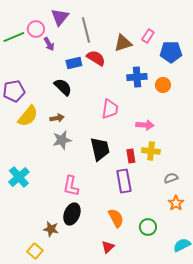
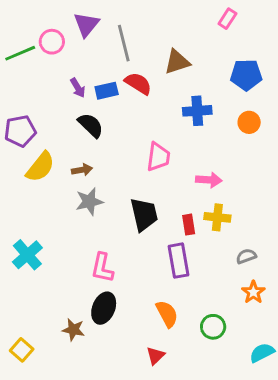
pink rectangle: (148, 36) -> (227, 19), moved
purple arrow: (49, 44) -> (78, 88), moved
orange circle: (163, 85) -> (249, 122), moved
yellow square: (35, 251) -> (22, 350), moved

